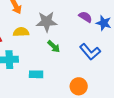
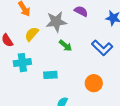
purple semicircle: (85, 17) -> (81, 11), moved
yellow semicircle: (21, 32) -> (32, 34), turned -42

